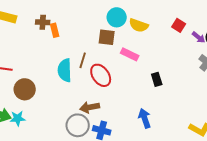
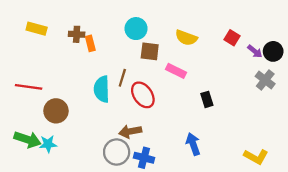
cyan circle: (117, 17) -> (136, 29), moved

